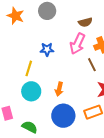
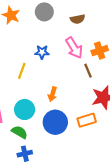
brown semicircle: (85, 22) -> (78, 19), moved
pink arrow: (77, 44) -> (74, 48), turned -60
cyan circle: (31, 91) -> (25, 110), moved

